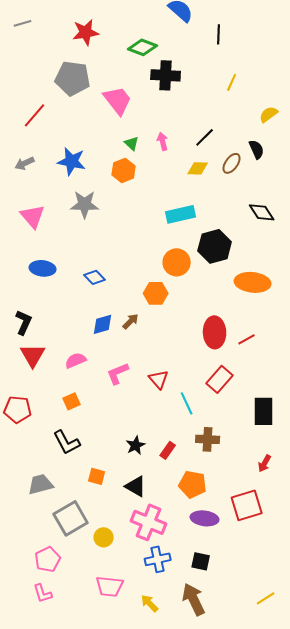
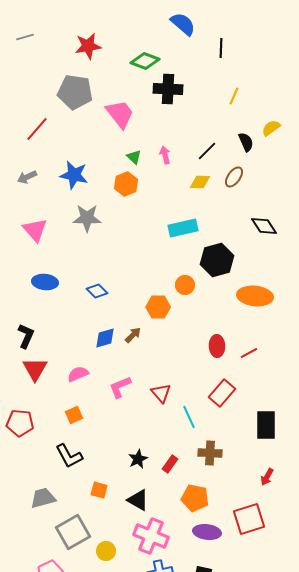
black semicircle: (257, 149) -> (246, 142), moved
orange circle: (177, 262) -> (185, 285), moved, size x0.7
red ellipse: (215, 332) -> (217, 346), size x0.7

